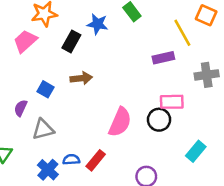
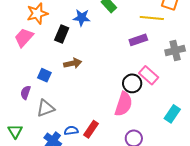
yellow line: (182, 33) -> (152, 18), turned -50
pink rectangle: (172, 102) -> (149, 75), turned 48
black circle: (159, 120) -> (132, 83), moved
pink semicircle: (120, 122) -> (123, 104), moved

